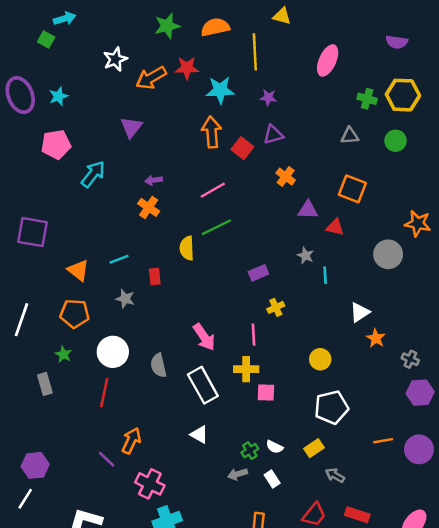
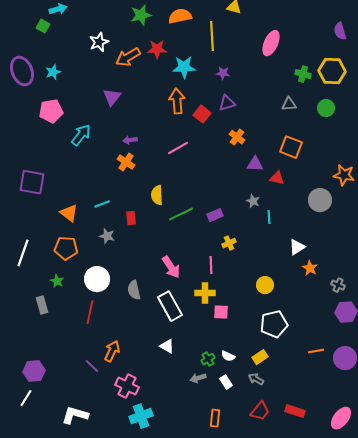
purple semicircle: (397, 42) -> (340, 31), moved, turned 66
green line: (217, 227) -> (181, 214), moved
gray arrow: (335, 475) -> (256, 379), moved

